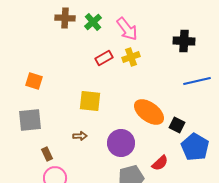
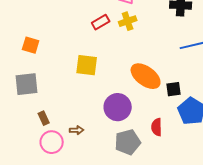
black square: (177, 125) -> (174, 89), turned -35
brown arrow: (80, 136) -> (77, 130), moved
red semicircle: (160, 163) -> (157, 127), turned 132

